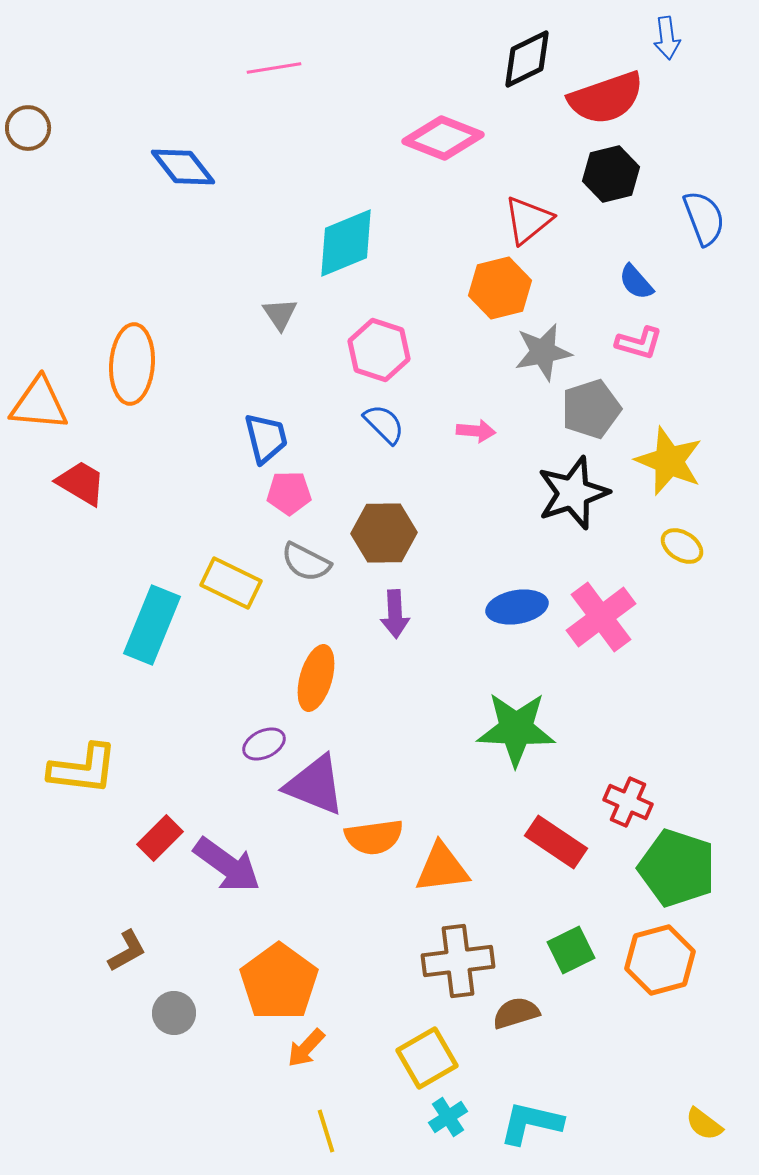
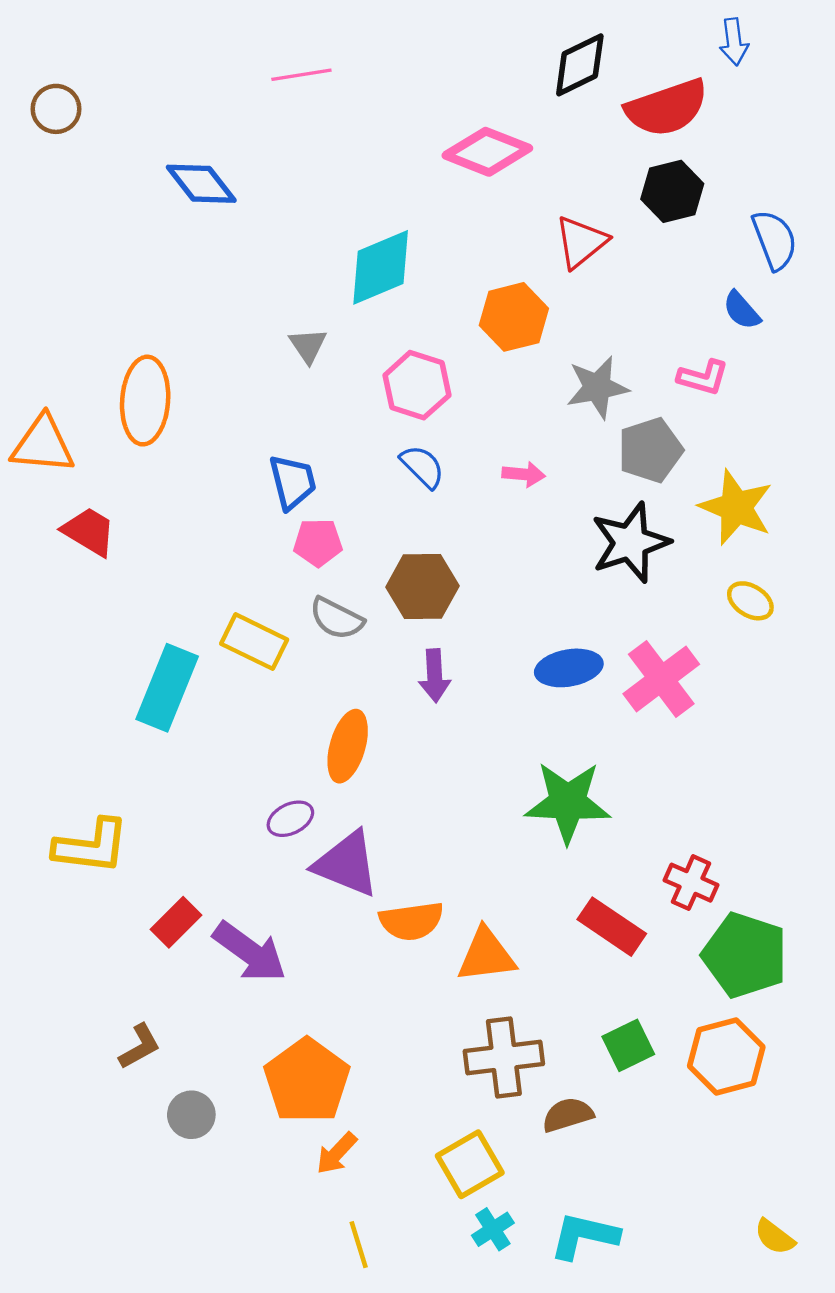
brown circle: (28, 128) -> (56, 109), moved
blue semicircle: (636, 282) -> (742, 310), moved
orange hexagon: (500, 288) -> (514, 317), moved

